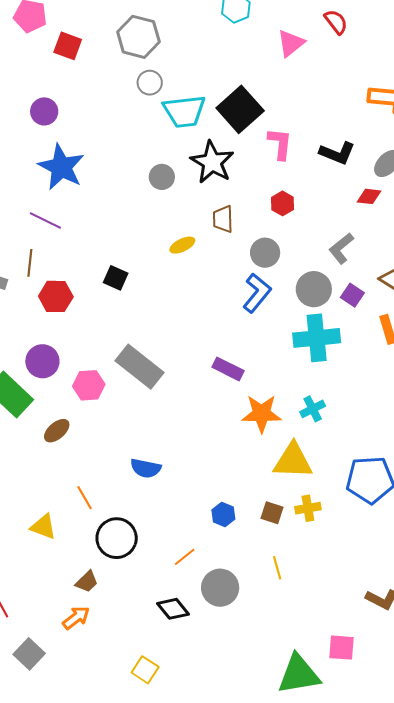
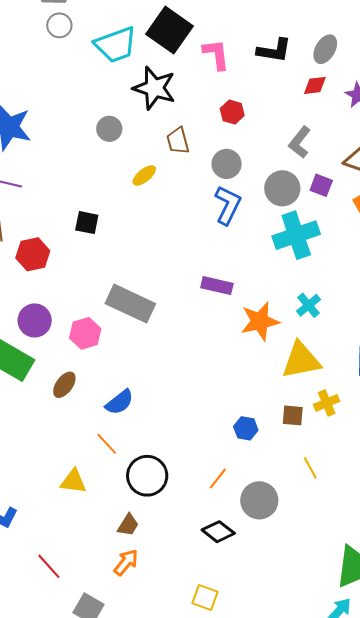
gray circle: (150, 83) -> (59, 25), moved
gray circle: (162, 177) -> (109, 129), moved
blue semicircle: (146, 468) -> (119, 402), moved, turned -36

